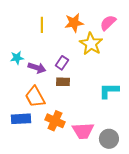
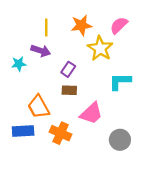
purple arrow: (37, 68) -> (41, 51), moved
cyan L-shape: (109, 91) -> (120, 81), moved
pink trapezoid: (83, 131) -> (91, 113), moved, turned -40
gray circle: (109, 139) -> (120, 140), moved

